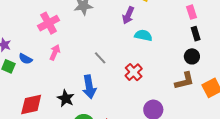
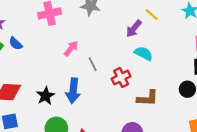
pink arrow: (55, 52) -> (71, 48), moved
red cross: (134, 72) -> (121, 77), moved
brown L-shape: (184, 81) -> (147, 98), moved

